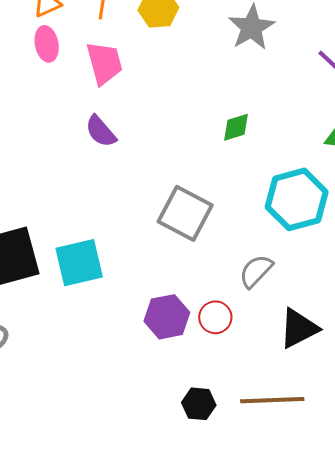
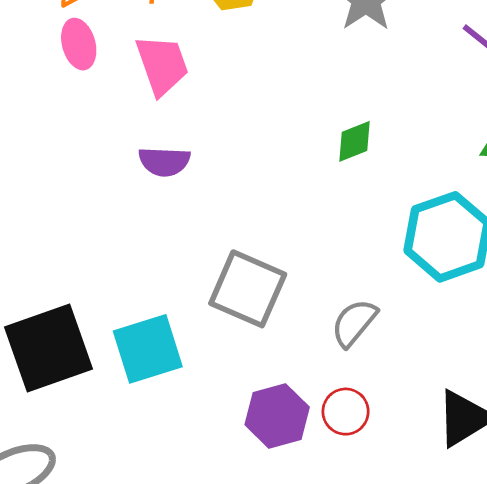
purple semicircle: (101, 131) -> (164, 162), turned -42
gray square: (185, 213) -> (248, 289), moved
gray semicircle: (256, 271) -> (354, 323), moved

